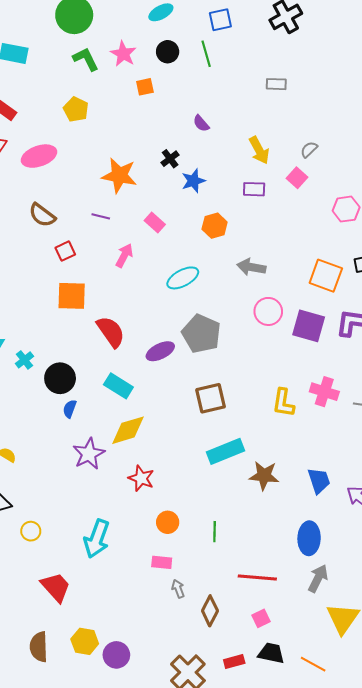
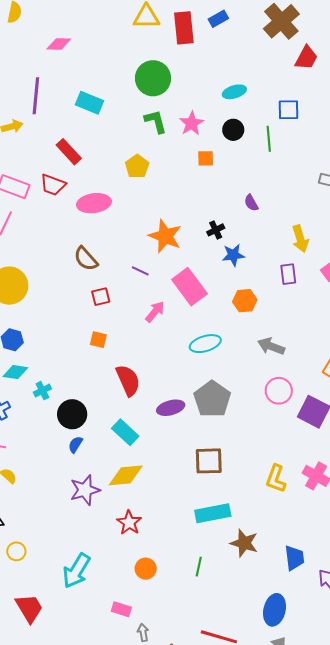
purple rectangle: (254, 189) -> (288, 274), turned 70
pink rectangle: (155, 222) -> (189, 287), size x1.8
orange square: (72, 296) -> (98, 340), size x0.6
green line: (215, 532) -> (199, 567), moved
pink rectangle: (162, 562) -> (121, 609), moved

